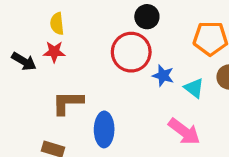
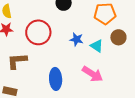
red circle: (131, 52) -> (38, 32), moved
blue ellipse: (104, 129) -> (56, 79), moved

